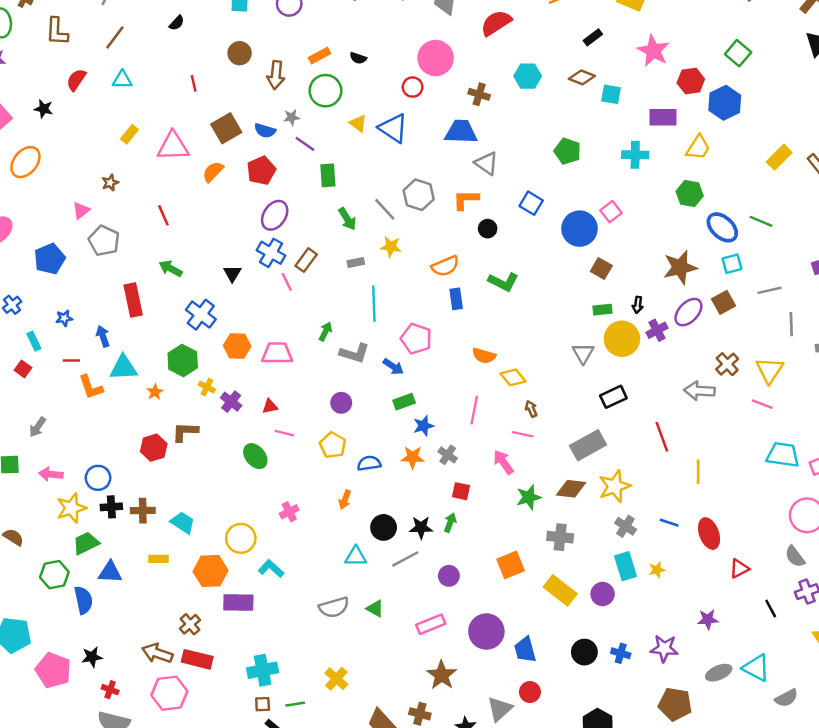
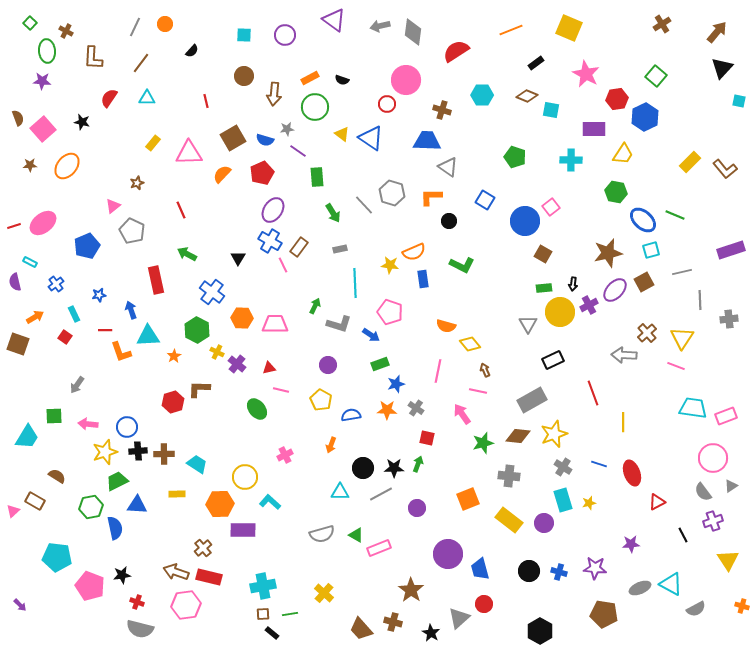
yellow star: (391, 247) -> (390, 265), moved
pink rectangle: (431, 624) -> (379, 548), moved

